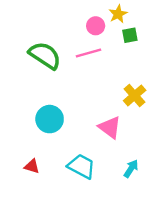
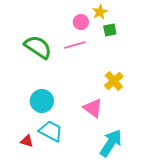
cyan trapezoid: (81, 166) -> (51, 131), moved
cyan arrow: (131, 169) -> (111, 143), size x1.8

